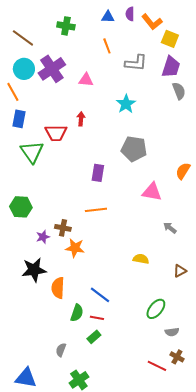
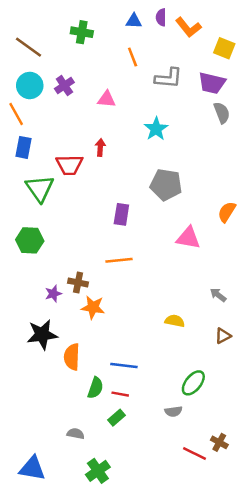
yellow square: (170, 39) -> (224, 48), moved
purple trapezoid: (171, 67) -> (212, 83), turned 85
purple cross: (52, 69) -> (64, 85), size x0.6
green hexagon: (21, 207) -> (30, 240), moved
gray arrow: (170, 228) -> (218, 295), moved
blue line: (100, 295) -> (124, 366), turned -30
gray semicircle: (172, 332) -> (173, 411), moved
gray semicircle: (61, 350) -> (76, 434), turned 80

